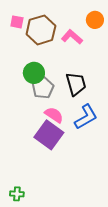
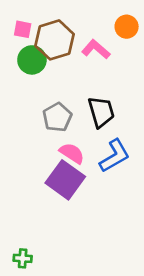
green circle: (34, 73) -> (32, 60), moved

